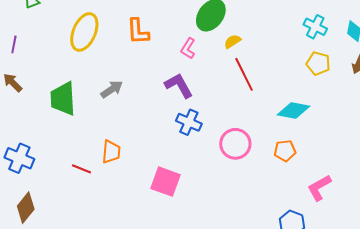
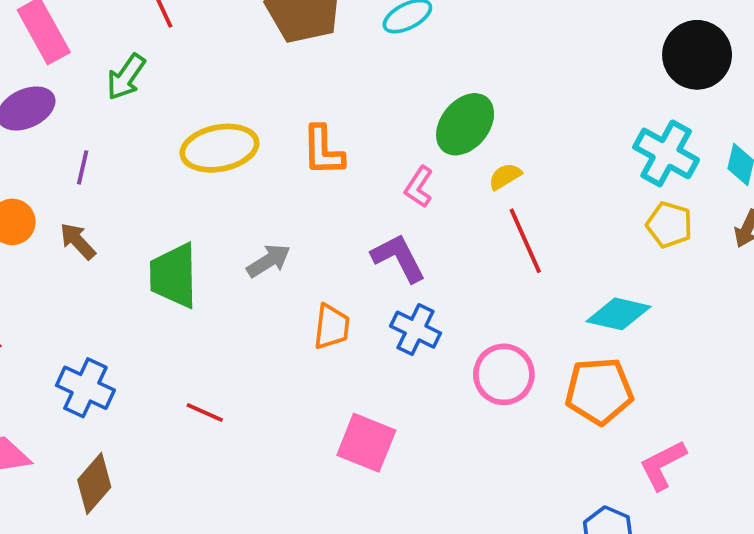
cyan cross: (315, 27) -> (666, 153), size x1.4
yellow ellipse: (84, 32) -> (219, 148), turned 54
orange pentagon: (285, 151) -> (599, 391), size x1.6
orange trapezoid: (111, 152) -> (332, 327), moved

